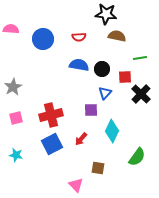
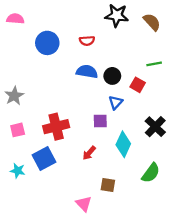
pink semicircle: (11, 29) -> (15, 19), moved
brown semicircle: (117, 36) -> (152, 22), moved, turned 36
red square: (125, 77) -> (138, 85), turned 32
black cross: (141, 94) -> (155, 127), moved
blue square: (52, 144) -> (44, 159), moved

